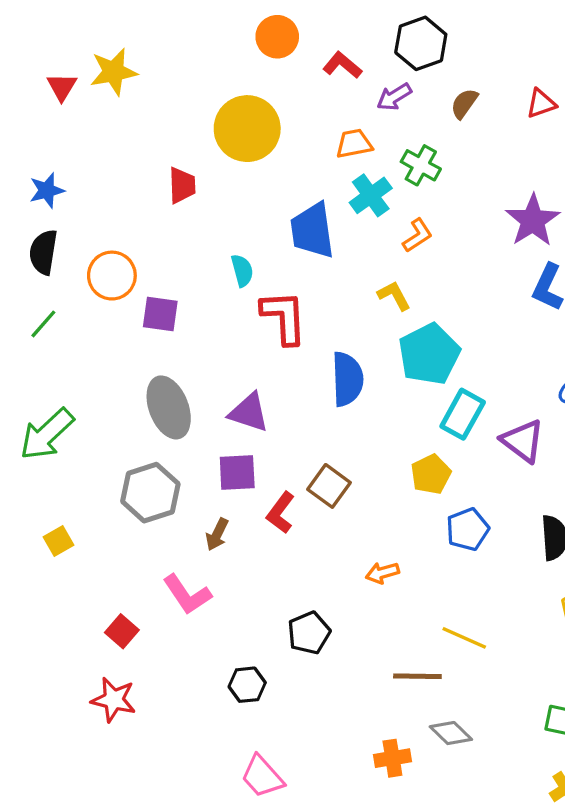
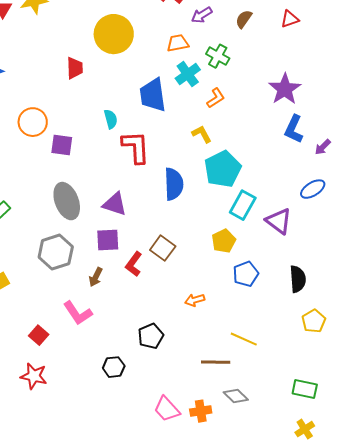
pink trapezoid: (262, 777) -> (167, 409), moved

